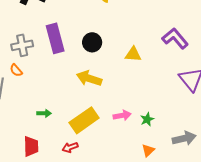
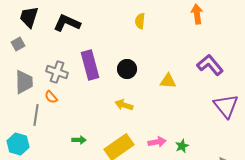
gray cross: (22, 45) -> (57, 72), turned 30
yellow arrow: (89, 78) -> (124, 105), size x0.7

